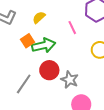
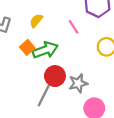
gray star: (70, 80) -> (78, 83), turned -30
gray line: (24, 84) -> (44, 95), moved

